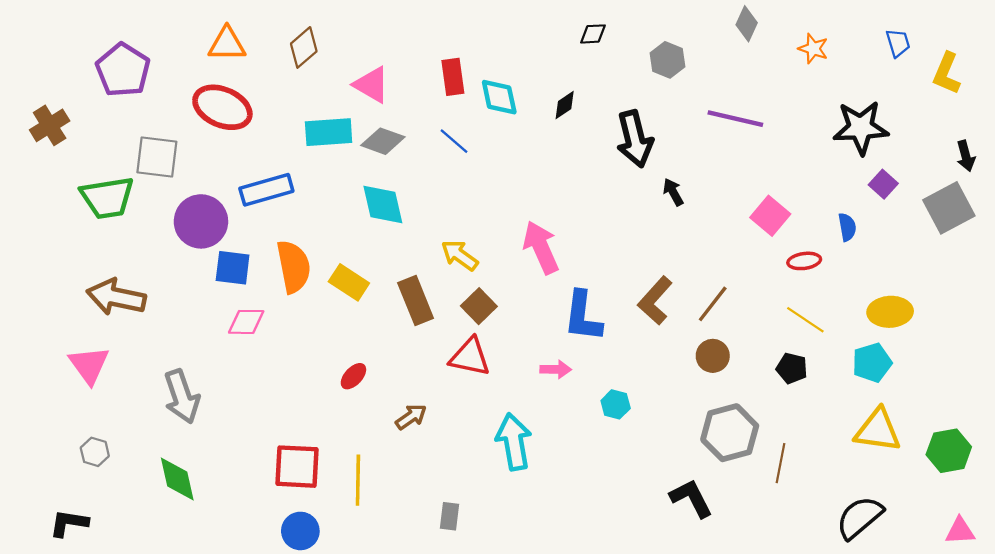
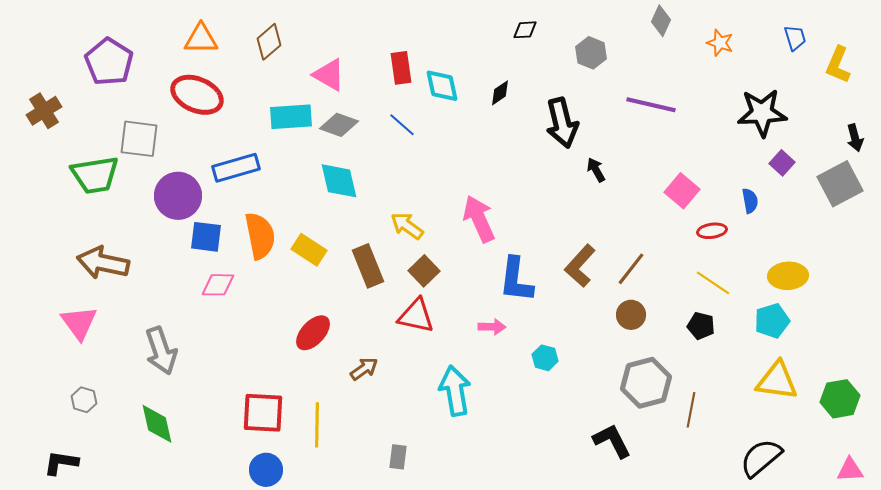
red ellipse: (353, 376) -> (313, 333), size x1.5

